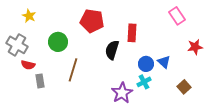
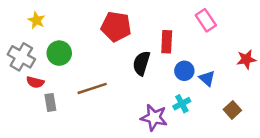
pink rectangle: (177, 16) -> (206, 20), moved
green circle: (58, 42) -> (59, 53), moved
blue circle: (146, 64) -> (184, 71), moved
brown line: (73, 70) -> (92, 88), turned 55
purple star: (122, 93) -> (154, 118), turned -30

